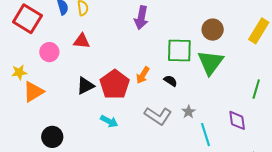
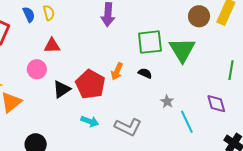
brown circle: (213, 30) -> (199, 16), moved
pink circle: (49, 52) -> (37, 69), moved
gray L-shape: (158, 116) -> (128, 127), moved

